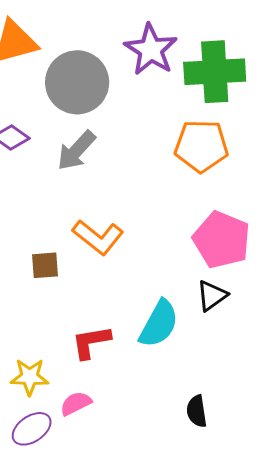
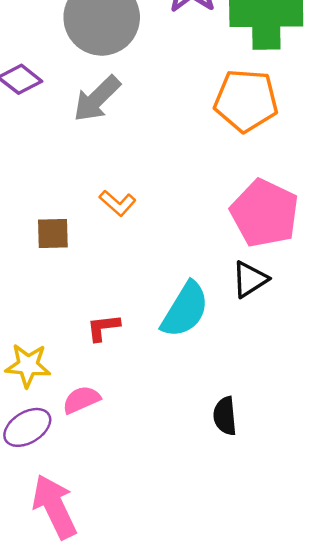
orange L-shape: (98, 237) -> (118, 203), size x0.6
red L-shape: (91, 342) -> (103, 328), size x0.7

